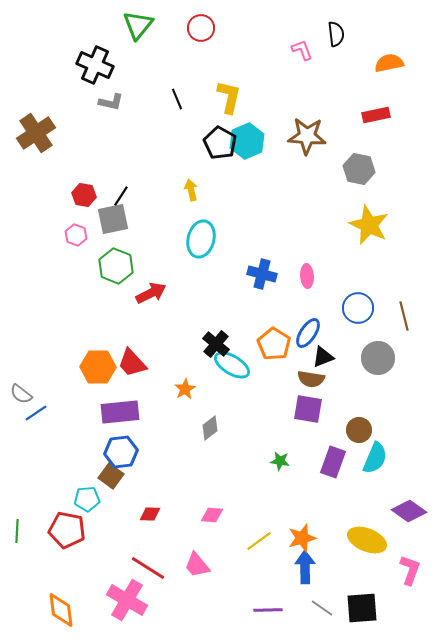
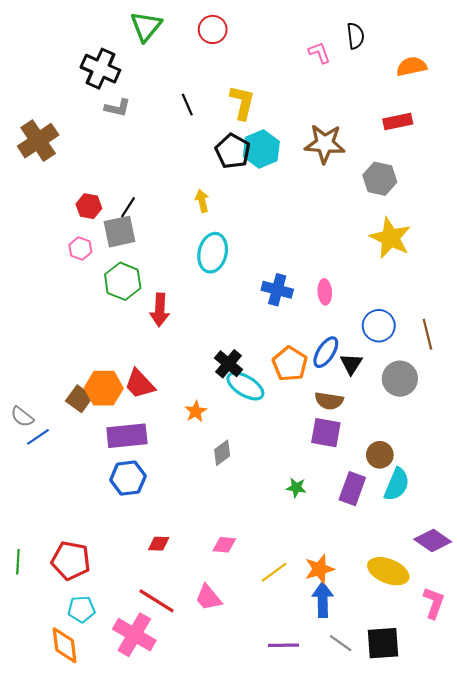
red arrow: (151, 293) -> (160, 310), turned 120
black triangle: (323, 357) -> (351, 364), moved, turned -35
brown square: (111, 476) -> (79, 399), moved
cyan pentagon: (87, 499) -> (81, 609), moved

